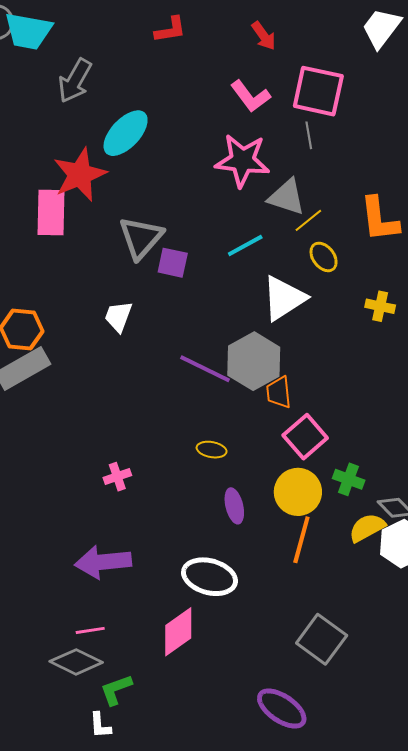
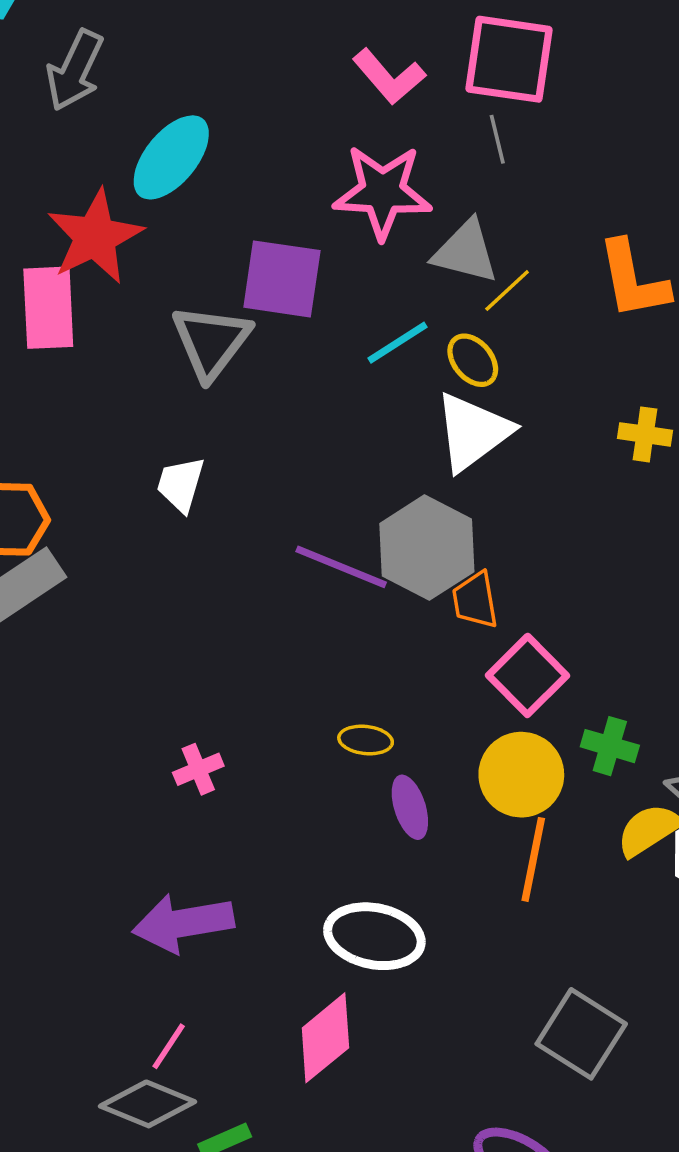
yellow ellipse: (324, 257) -> (473, 360), moved
purple square: (173, 263) -> (282, 279), moved, size x1.5
yellow ellipse: (212, 450) -> (366, 740), moved
pink line: (90, 630) -> (169, 1046), turned -44

